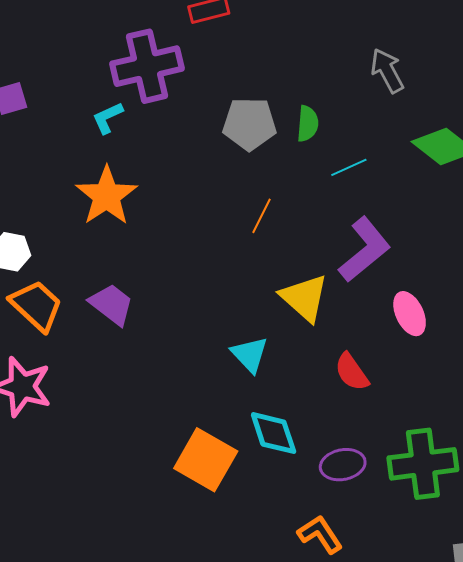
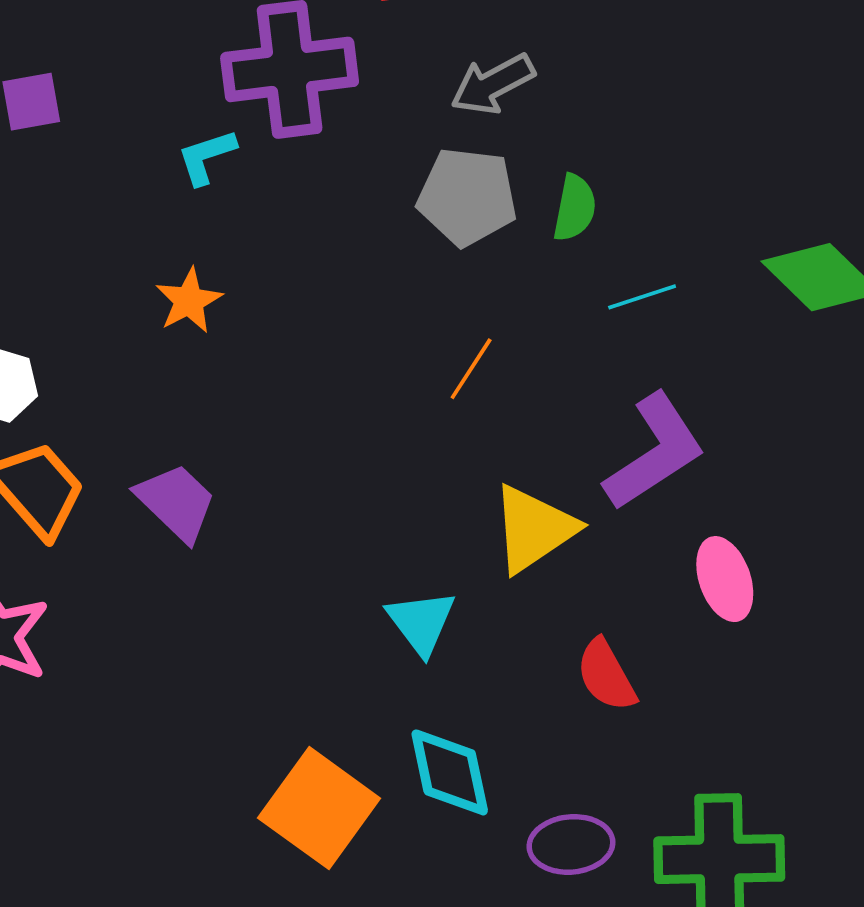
gray arrow: (387, 71) -> (493, 84), moved, turned -96
orange star: (107, 196) -> (189, 301), size x0.6
yellow triangle: (304, 298) -> (534, 529), turned 38

